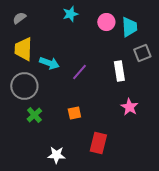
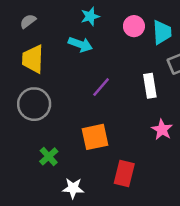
cyan arrow: (49, 63) -> (80, 44), moved
orange square: (74, 113) -> (95, 137), size x1.6
green cross: (34, 115) -> (49, 156), moved

